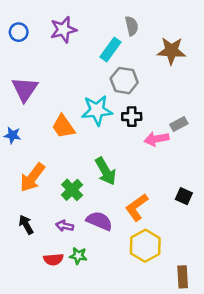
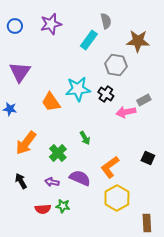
gray hexagon: (124, 81) -> (116, 65), moved
black cross: (132, 117) -> (106, 94), turned 35
green arrow: (106, 171) -> (85, 138), size x0.6

